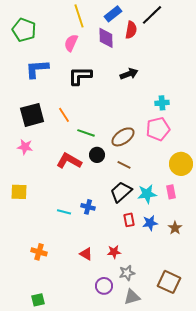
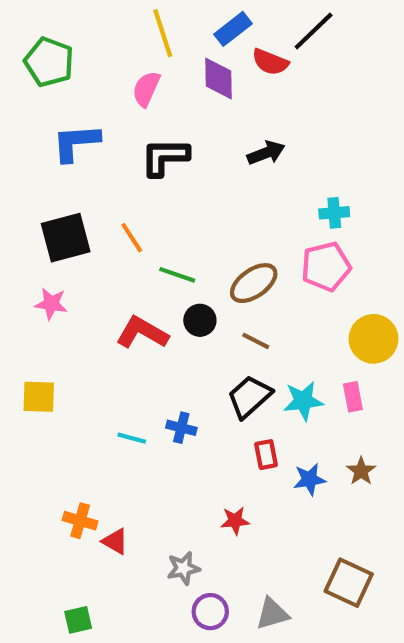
red semicircle: (131, 30) -> (270, 62), turned 102
blue star: (150, 223) -> (309, 479), moved
red triangle: (86, 254) -> (115, 541), moved
gray star: (127, 273) -> (183, 568), moved
purple circle: (104, 286) -> (210, 612), moved

